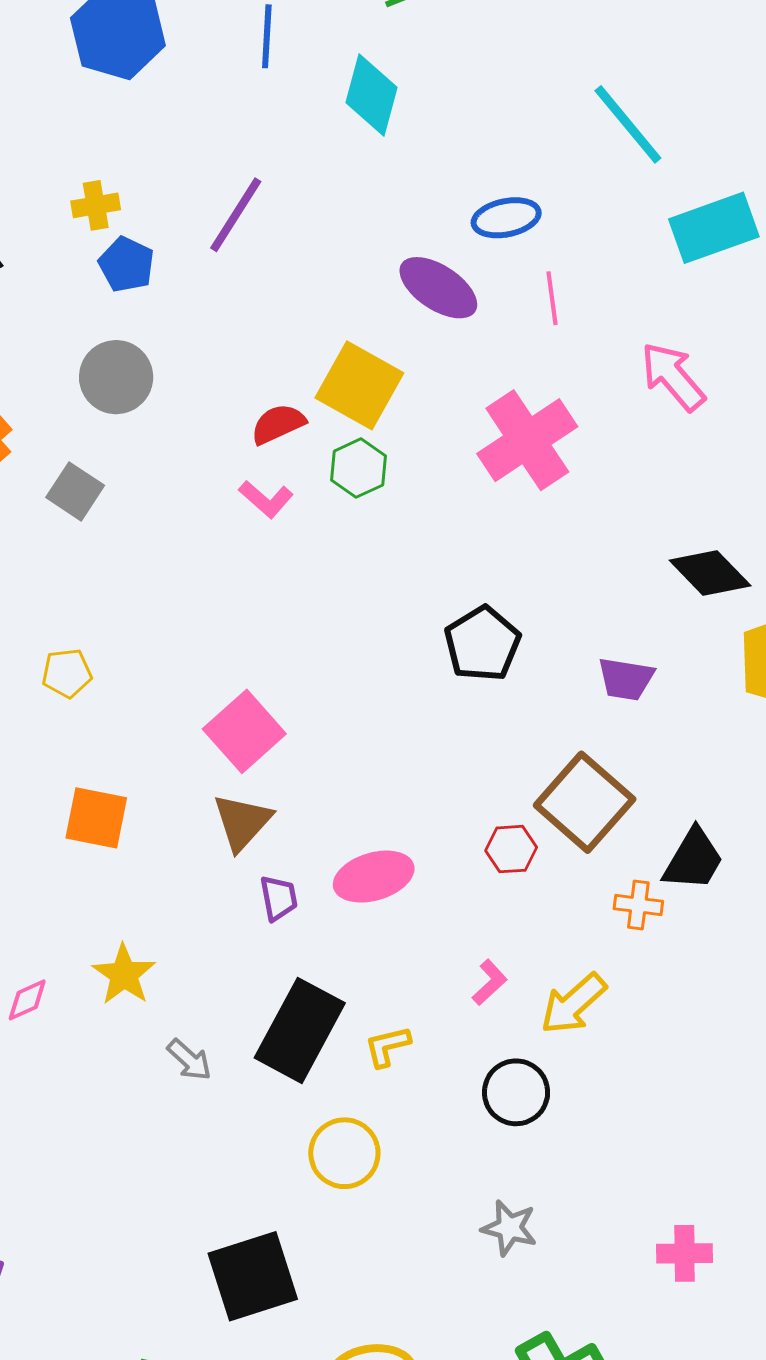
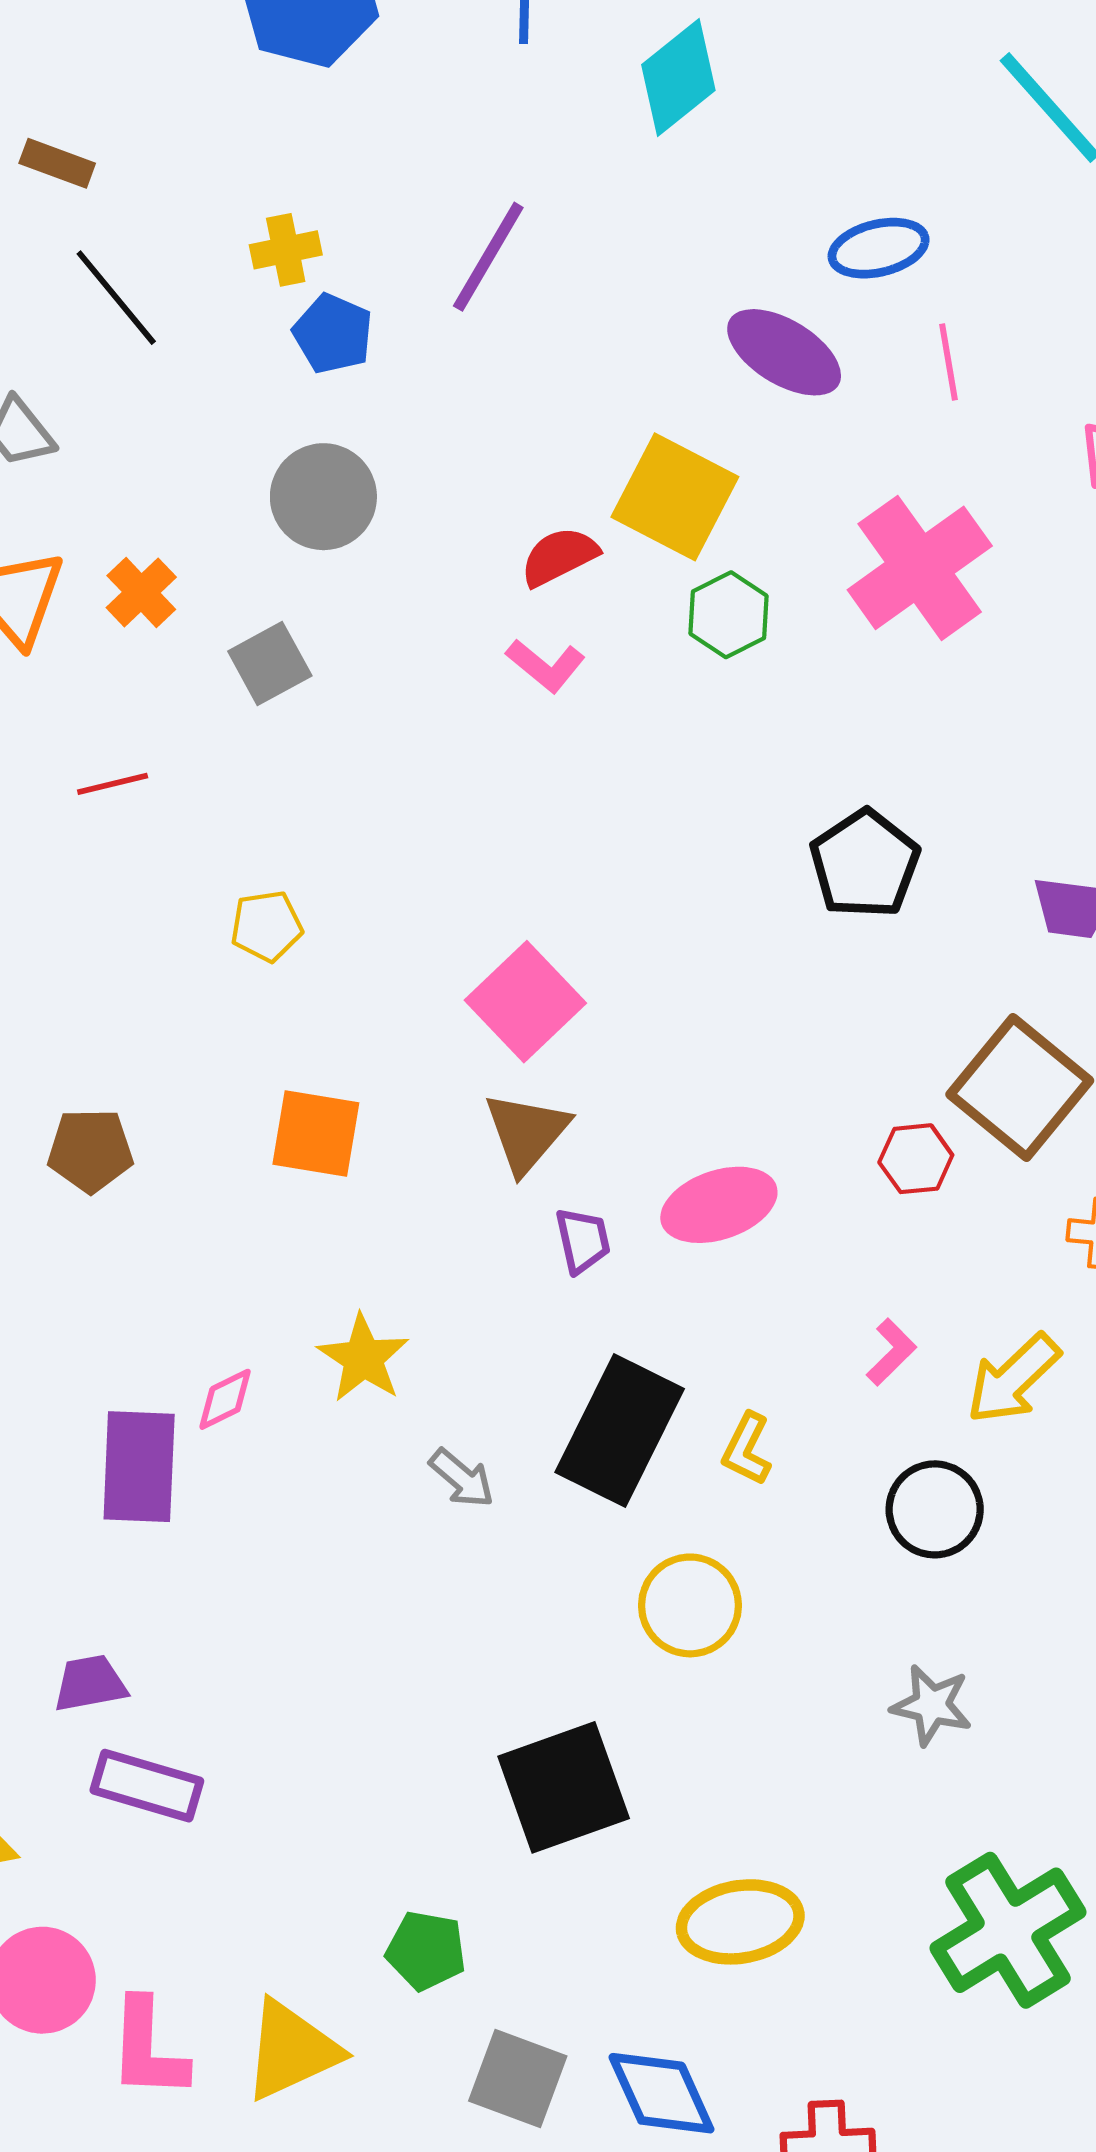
cyan diamond: (371, 95) -> (678, 77), turned 38
green hexagon: (358, 468) -> (728, 615), moved
gray square: (75, 491) -> (270, 664), turned 30
yellow L-shape: (387, 1046) -> (747, 1449), turned -48

